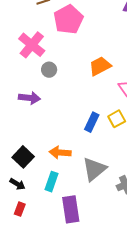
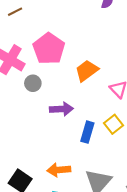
pink pentagon: (68, 19) -> (49, 49), moved
purple arrow: (29, 98) -> (61, 109), moved

